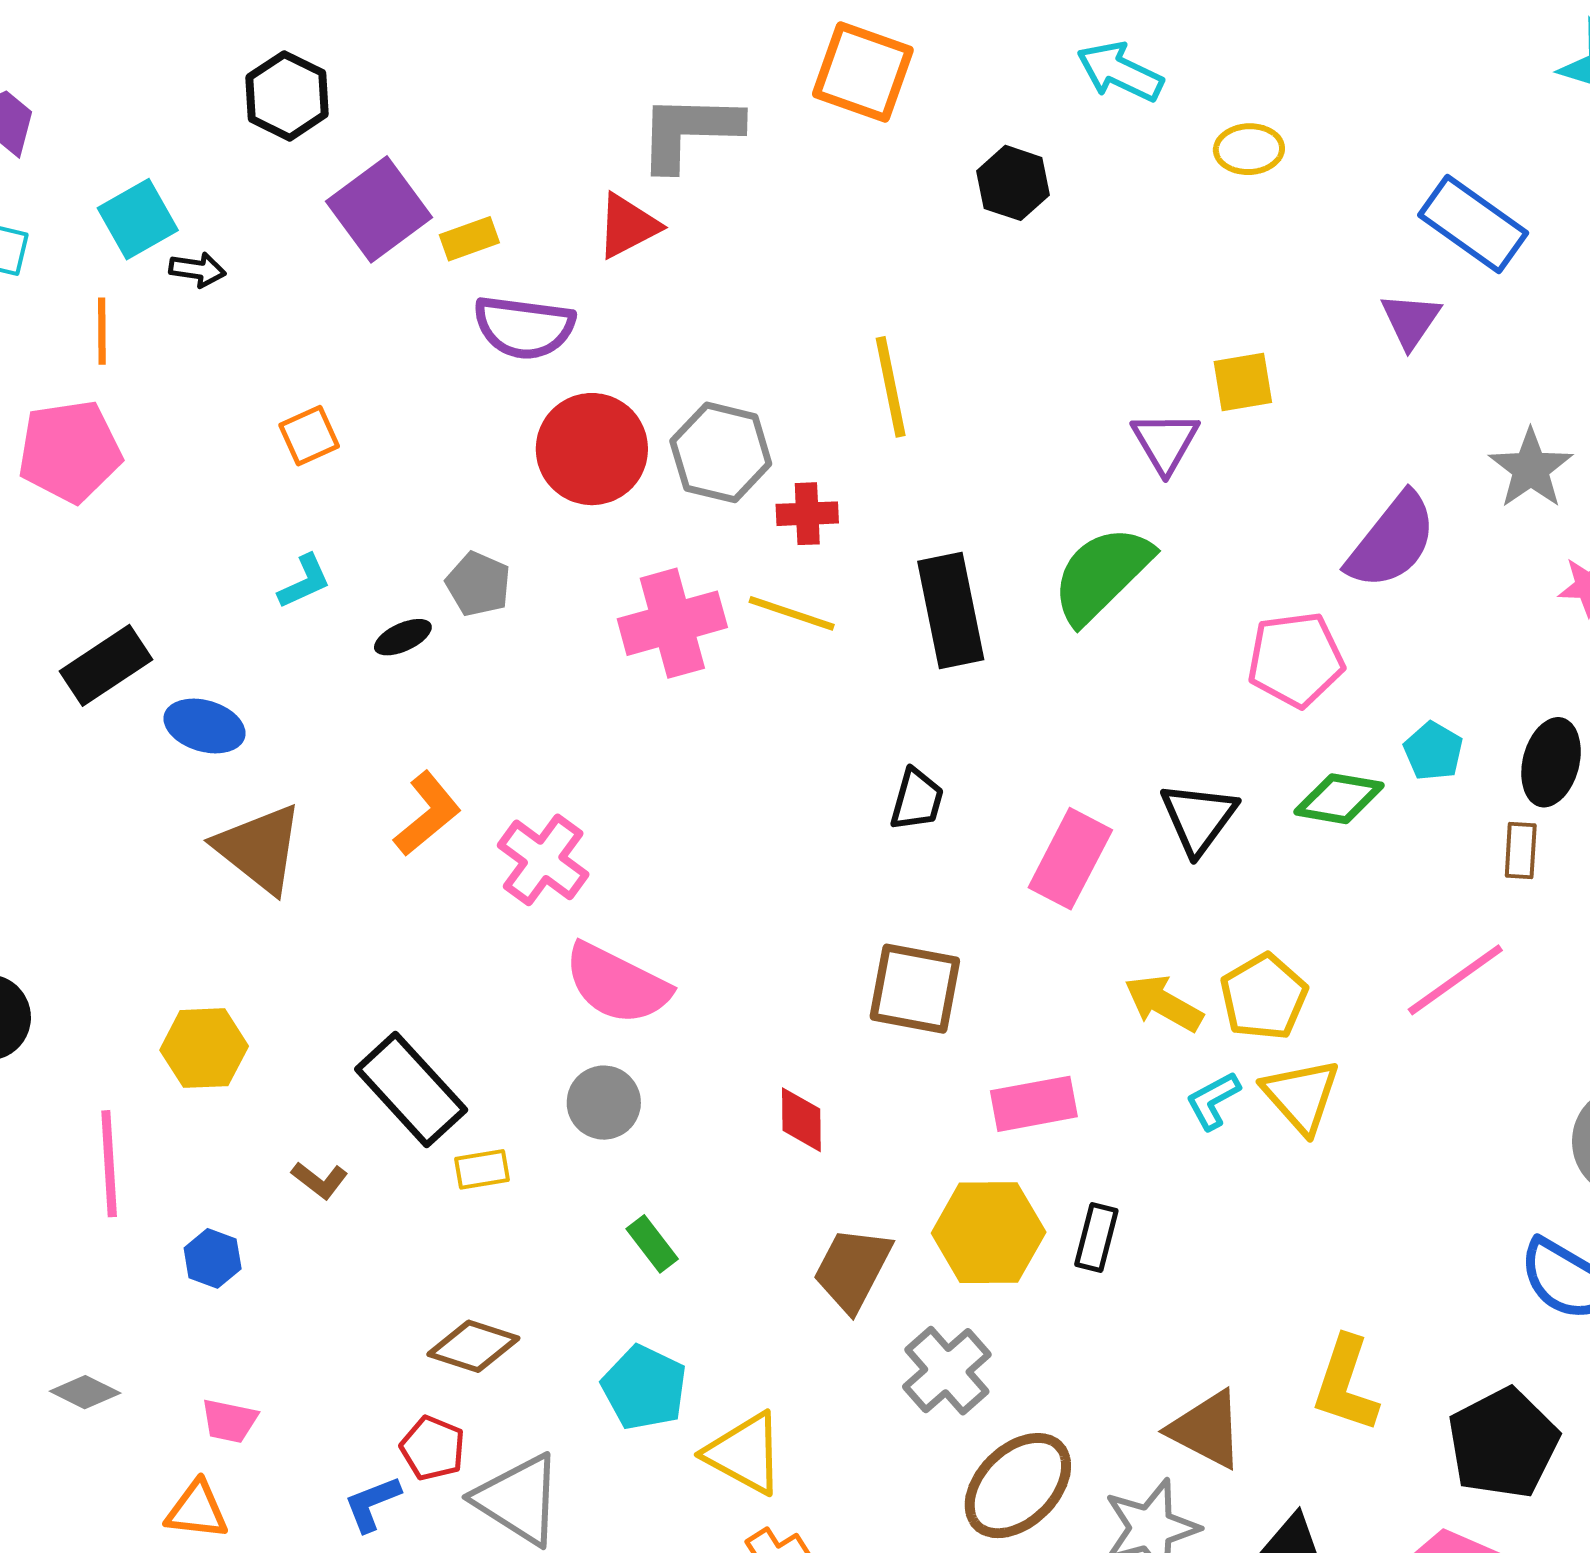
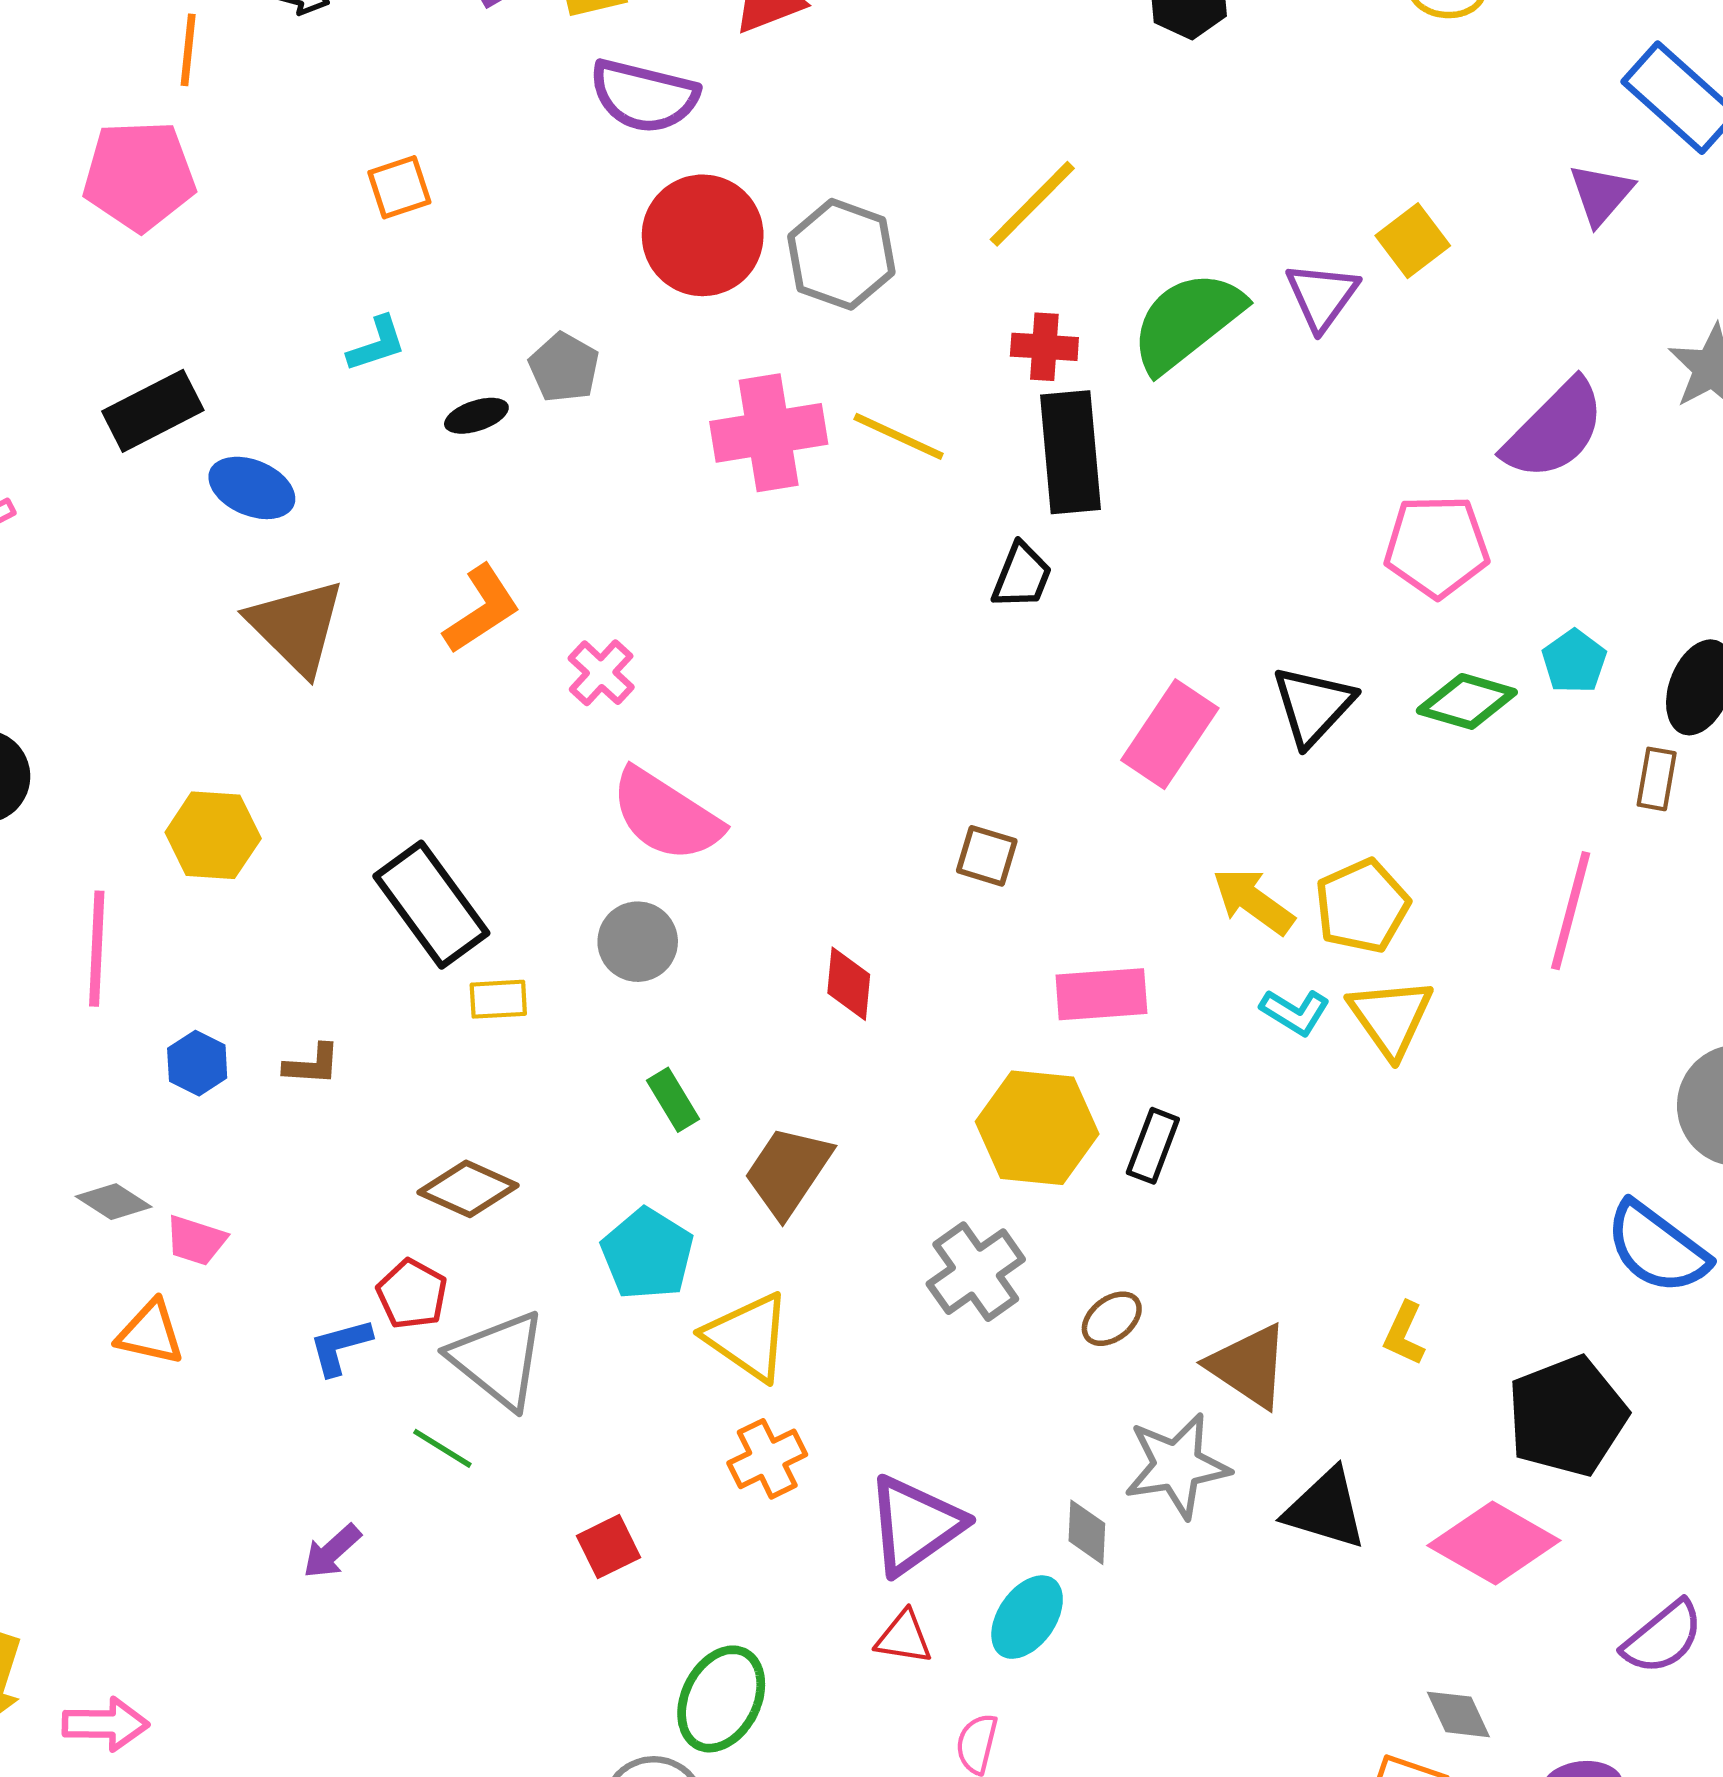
yellow square: (1243, 382) -> (1413, 241), turned -34
yellow line: (891, 387) -> (1032, 204), turned 50
red cross: (807, 514) -> (1044, 347), moved
green semicircle: (1102, 574) -> (1187, 321), moved
black trapezoid: (917, 800) -> (1022, 576), moved
pink cross: (543, 860) -> (601, 673), size x0.7
pink line: (1455, 980) -> (1571, 911), turned -46
brown square: (915, 989) -> (987, 856), size x0.6
cyan L-shape: (1213, 1101) -> (1295, 1012), turned -126
brown L-shape: (320, 1180) -> (312, 1065), moved, turned -40
brown trapezoid: (853, 1269) -> (788, 1171), moved
yellow L-shape: (1346, 1384) -> (1404, 1334), size x0.6
gray diamond: (85, 1392) -> (114, 1202), moved
brown ellipse: (1018, 1486) -> (1112, 1319), moved, size x0.5

